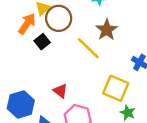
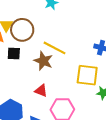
brown star: (107, 30) -> (43, 61), moved
black square: (42, 42) -> (14, 53), turned -32

